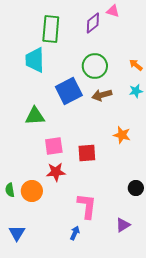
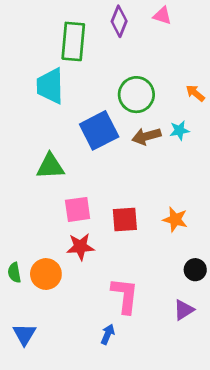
purple diamond: (93, 23) -> (119, 21), moved, turned -30
cyan star: (136, 91) -> (179, 130), moved
orange star: (122, 135) -> (175, 219), moved
purple triangle: (123, 225) -> (184, 310), moved

